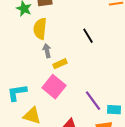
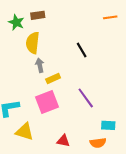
pink square: (54, 87) -> (47, 102), turned 30
purple line: (93, 101) -> (86, 98), moved

